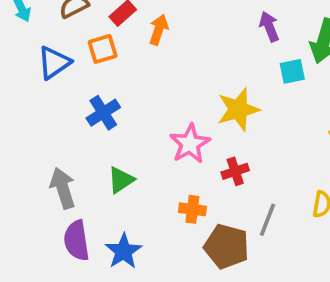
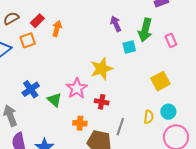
blue cross: (103, 113) -> (31, 89), moved
red cross: (235, 171) -> (102, 102), turned 32
green triangle: (121, 180) -> (54, 100), moved, turned -42

